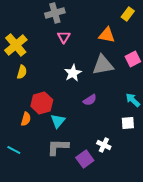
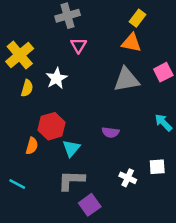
yellow rectangle: (128, 14) -> (138, 18), moved
white star: (73, 73) -> (56, 78), moved
purple semicircle: (90, 100) -> (111, 132), moved, turned 40
white square: (128, 123) -> (157, 167), moved
purple square: (85, 159) -> (90, 205), moved

